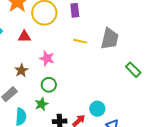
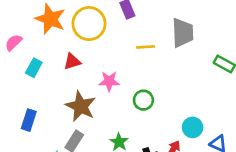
brown star: (21, 70) -> (81, 106), size x1.6
green circle: (49, 85) -> (143, 100), moved

